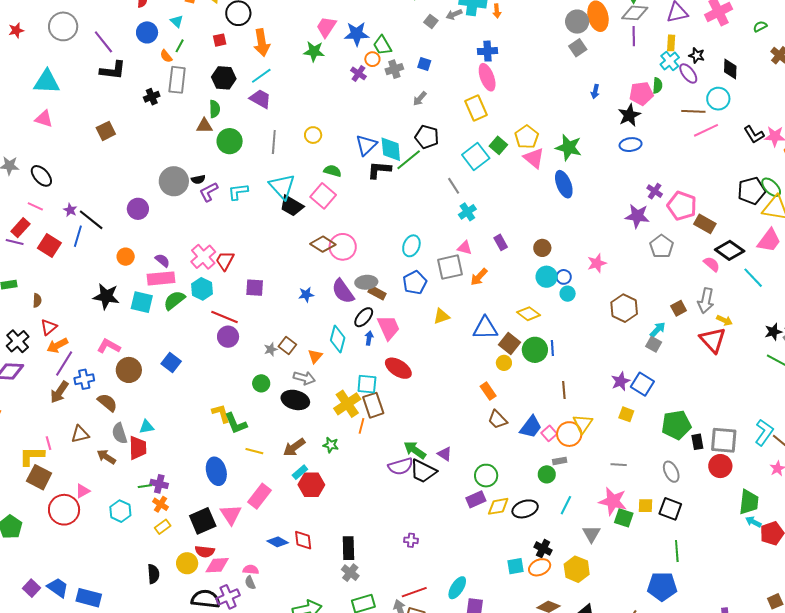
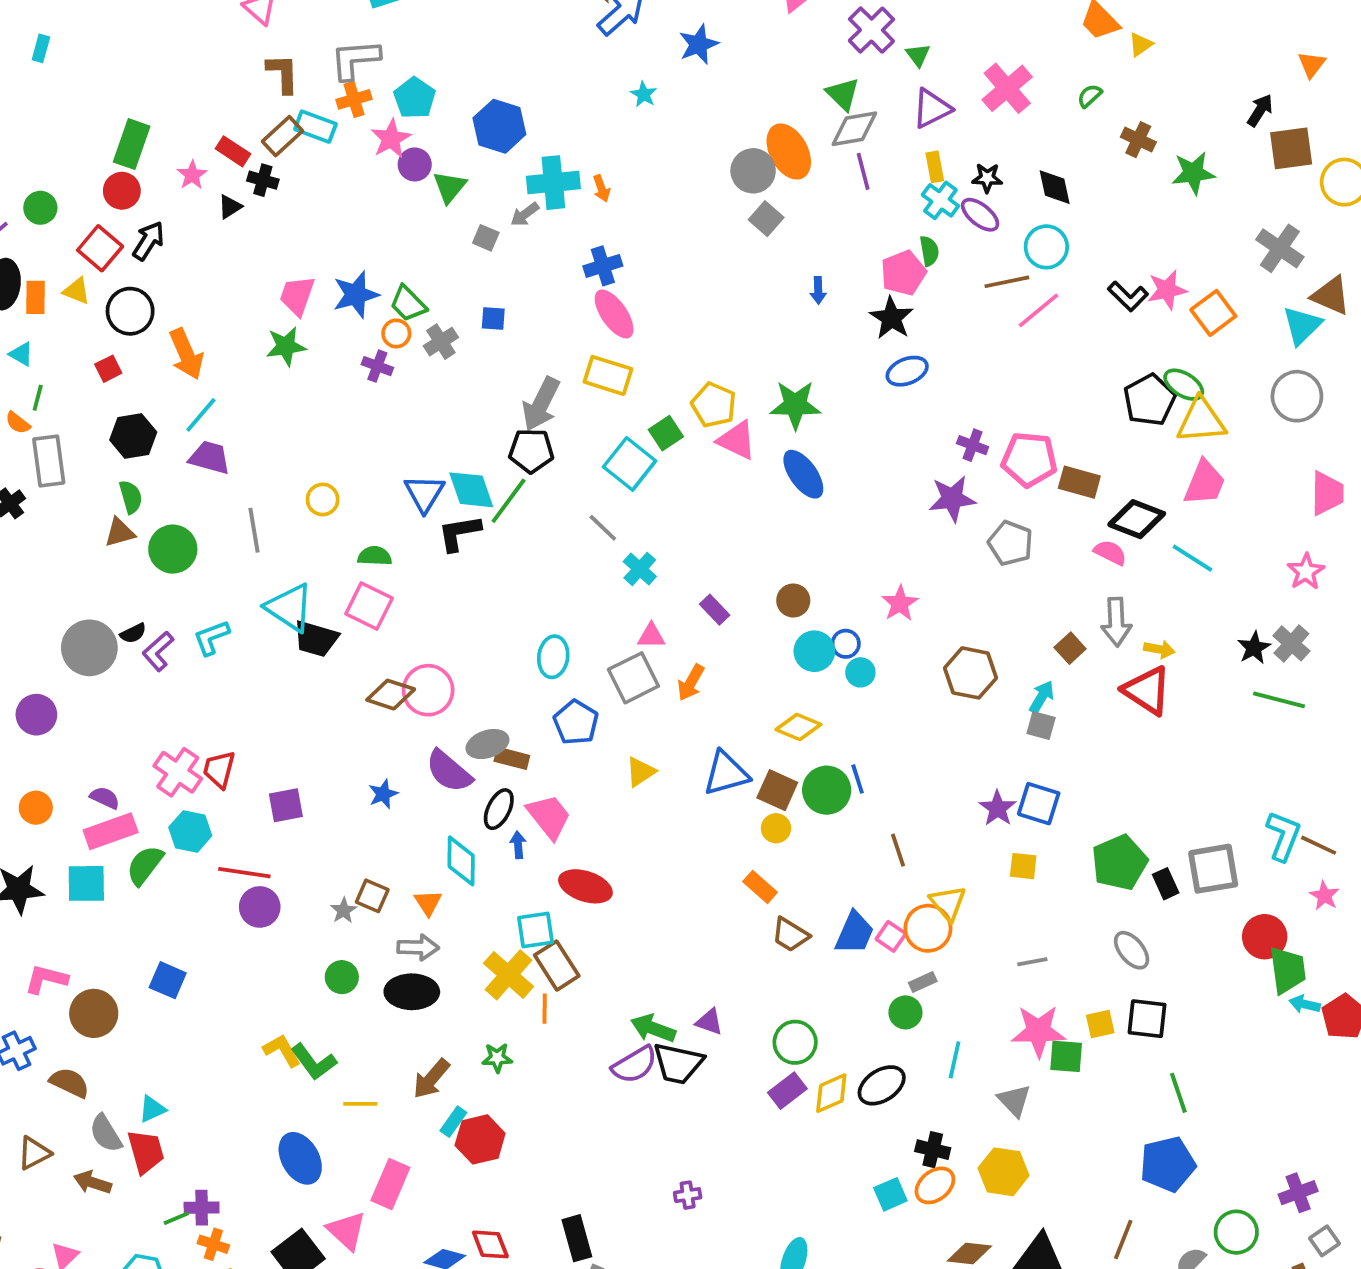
gray arrow: (420, 99) -> (541, 404), moved, size x1.8
yellow rectangle: (476, 108) -> (608, 375), turned -35
green square: (498, 145) -> (666, 433), turned 30
red circle: (720, 466) -> (1265, 937), moved

